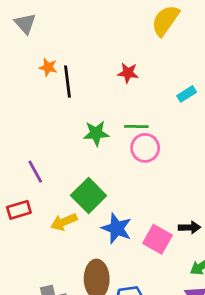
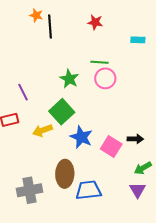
cyan rectangle: (187, 94) -> (138, 40), turned 32
green star: (96, 133) -> (69, 79), moved, turned 30

